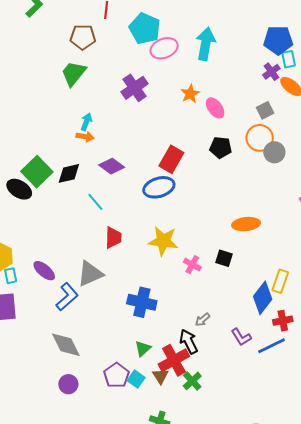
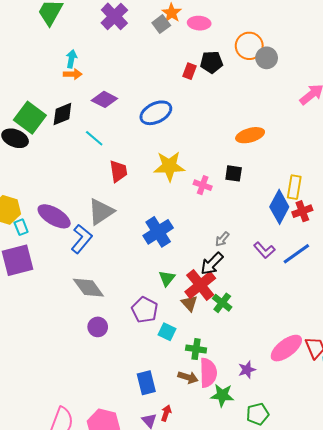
pink ellipse: (215, 108) -> (199, 23), turned -40
gray square: (265, 110) -> (161, 24), moved
red rectangle: (171, 159) -> (190, 71), moved, size x0.6
purple ellipse: (44, 271) -> (54, 216), size x1.4
blue cross: (142, 302) -> (158, 232), turned -36
red cross: (283, 321) -> (302, 211), moved
black arrow: (189, 342) -> (212, 264), turned -100
cyan square: (136, 379) -> (167, 332), moved

